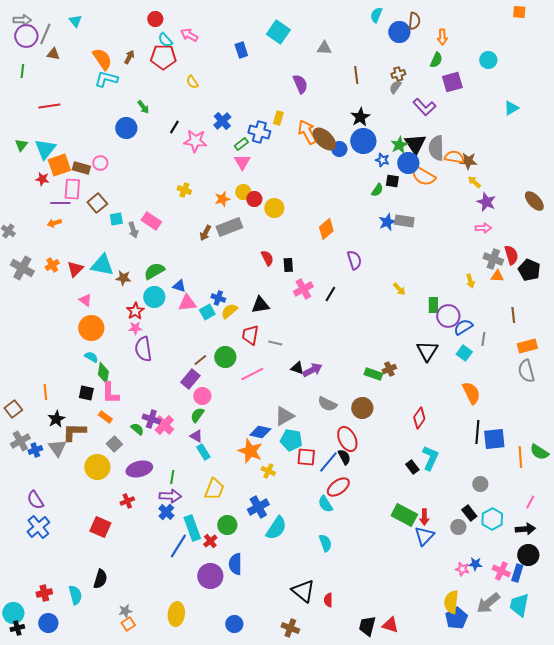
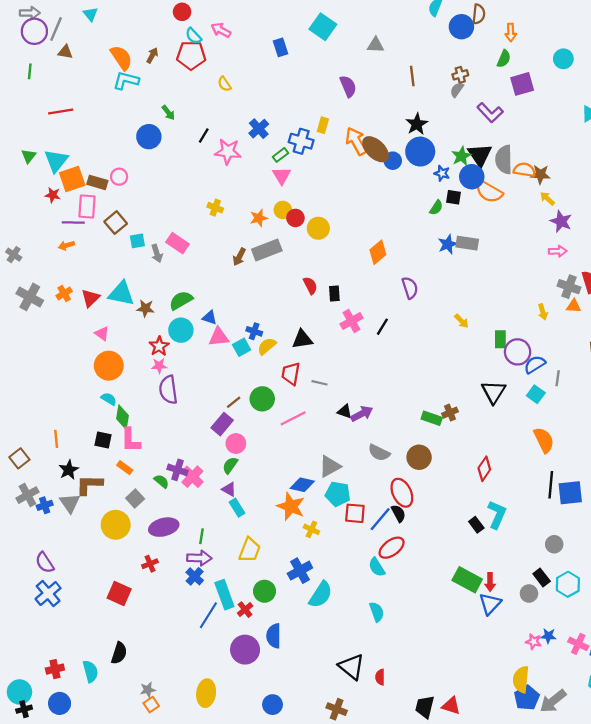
gray arrow: (488, 603) -> (553, 701), moved

